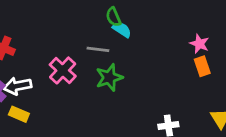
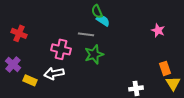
orange rectangle: (202, 66) -> (165, 68), moved
pink cross: (63, 70) -> (61, 49), turned -30
white arrow: (18, 86) -> (54, 73), moved

